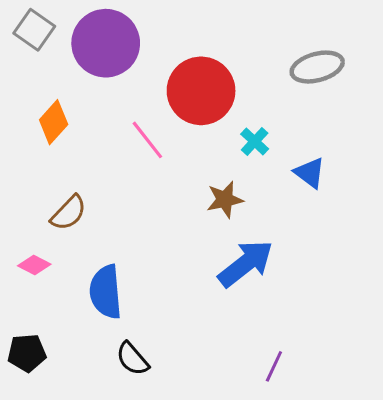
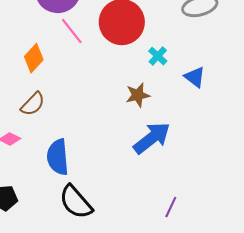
orange diamond: (54, 122) -> (34, 58), moved
pink line: (147, 140) -> (72, 31), moved
black semicircle: (133, 359) -> (76, 202), size x1.5

